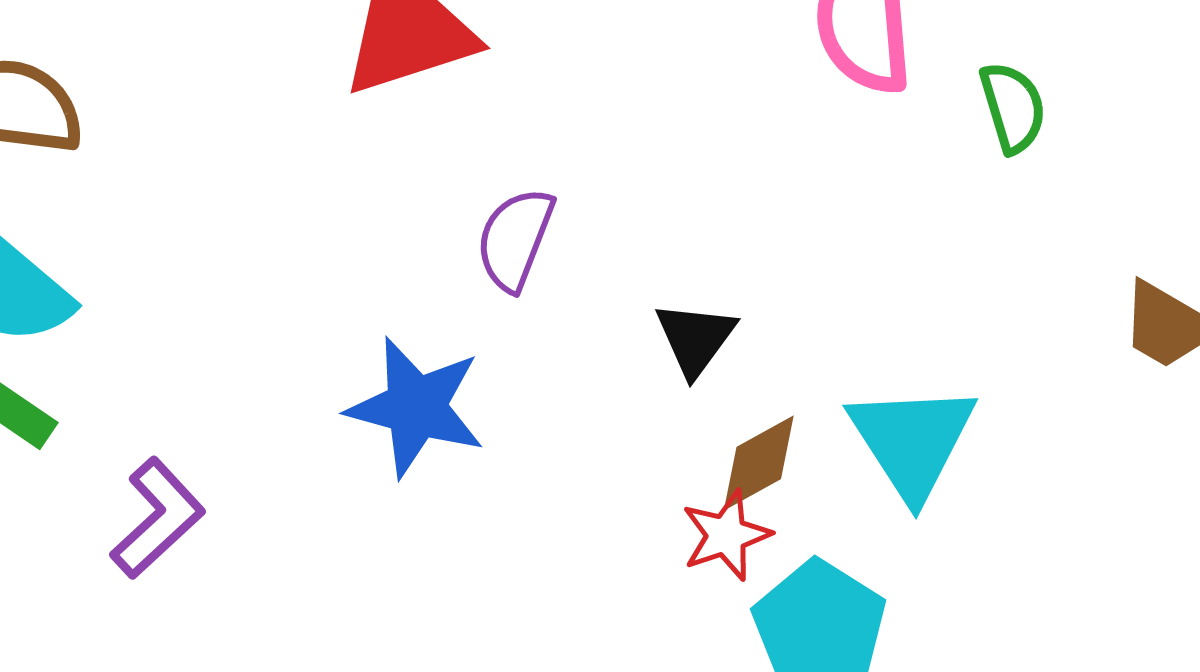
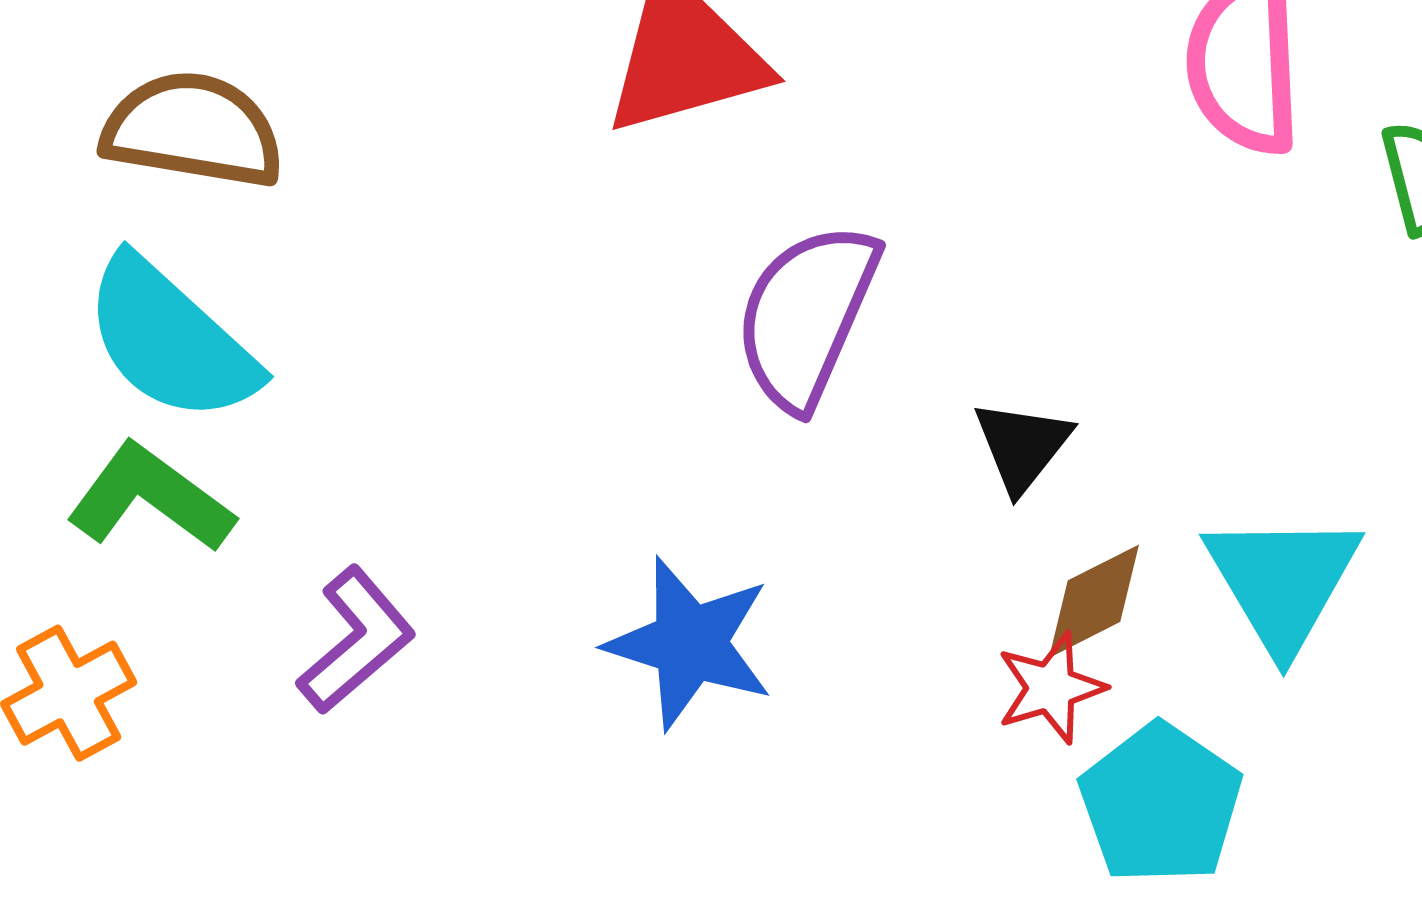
purple semicircle: (515, 239) -> (807, 316), size x1.5
blue star: (416, 407) -> (690, 643), moved

